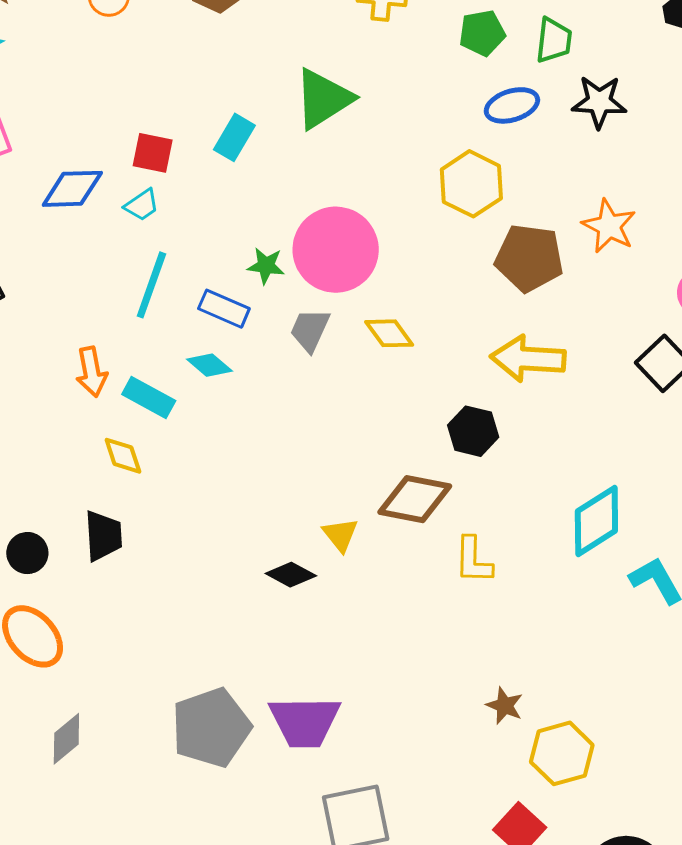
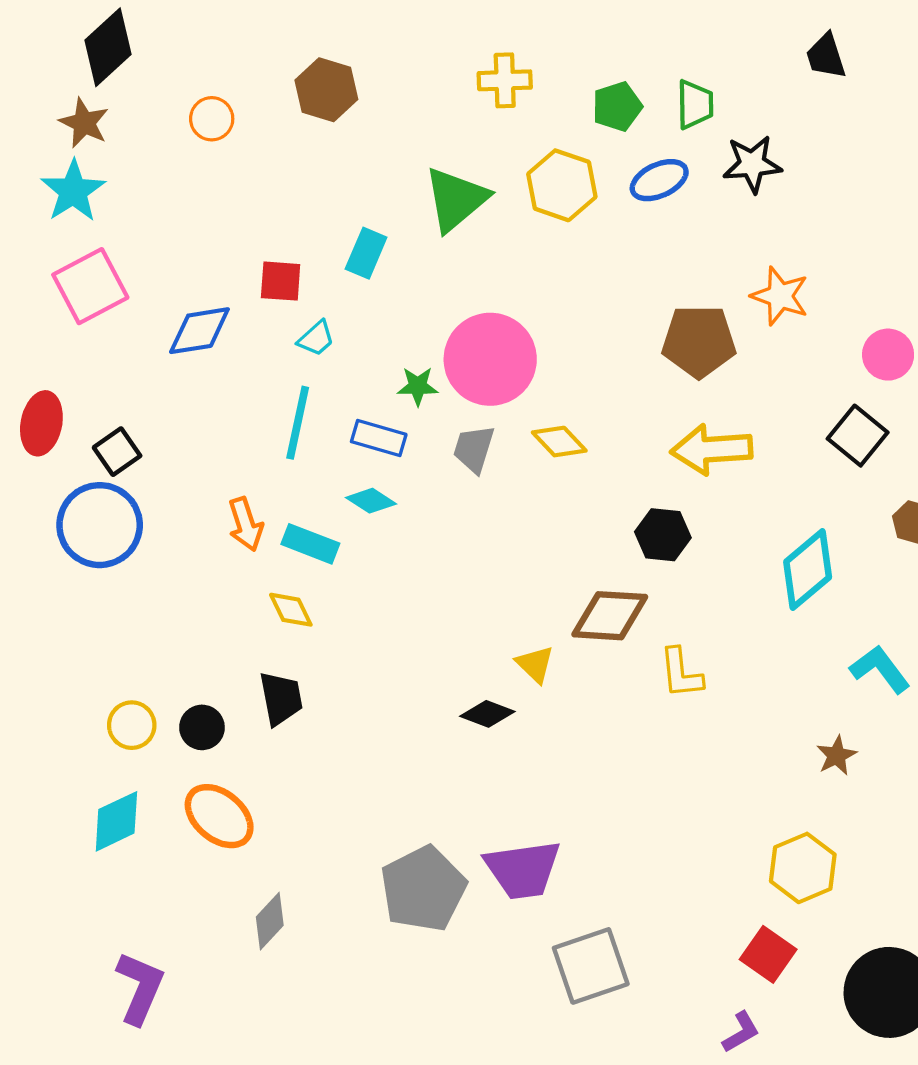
yellow hexagon: (471, 184) -> (562, 185), moved
cyan trapezoid: (142, 205) -> (316, 338), moved
cyan diamond: (596, 521) -> (808, 570), moved
brown star: (505, 706) -> (837, 756), moved, turned 30

